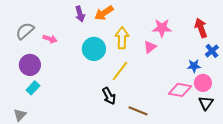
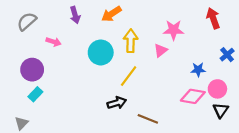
purple arrow: (80, 14) -> (75, 15), moved
red arrow: (201, 28) -> (213, 18), moved
gray semicircle: (25, 31) -> (27, 21), moved
blue star: (194, 66) -> (198, 70), moved
black arrow: (109, 96) -> (117, 103), turned -78

